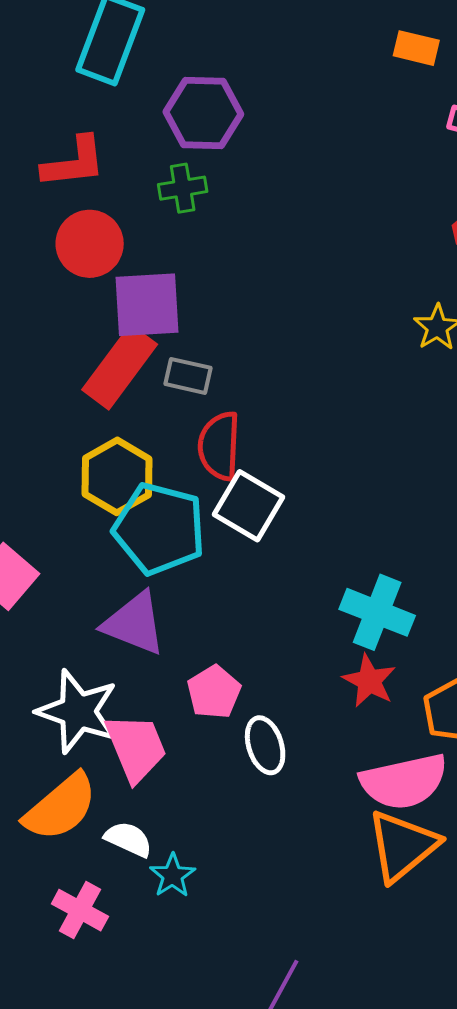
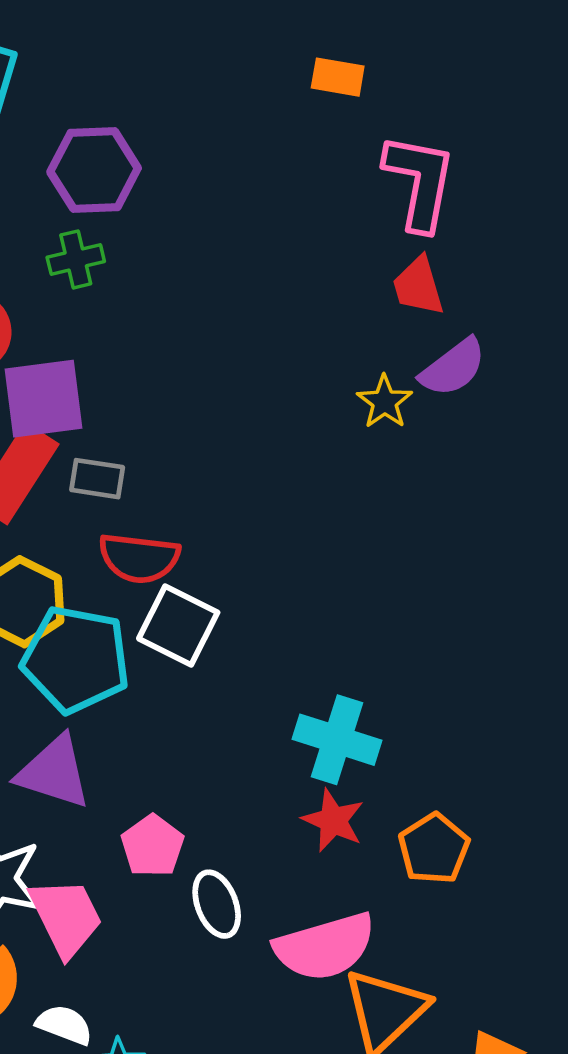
red semicircle: (219, 446) -> (139, 558), turned -82
pink semicircle: (404, 781) -> (325, 947), moved

